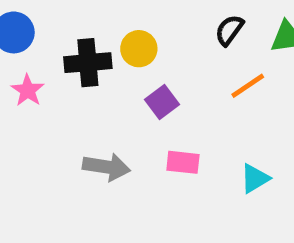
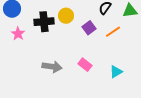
purple square: (162, 102) -> (89, 28), moved
pink rectangle: (183, 162) -> (85, 65), turned 32

